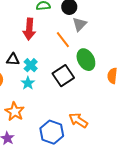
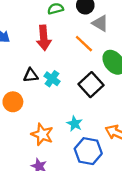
gray triangle: (80, 24) -> (100, 23), turned -35
cyan star: (28, 83) -> (75, 124), moved

